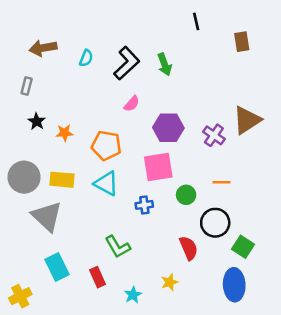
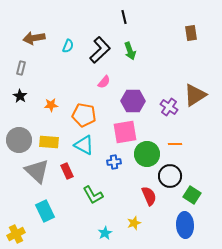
black line: (196, 21) -> (124, 17), moved
black star: (37, 121) -> (20, 96), moved
green circle: (186, 195) -> (147, 154), size x1.6
red rectangle: (97, 277) -> (67, 171), moved

